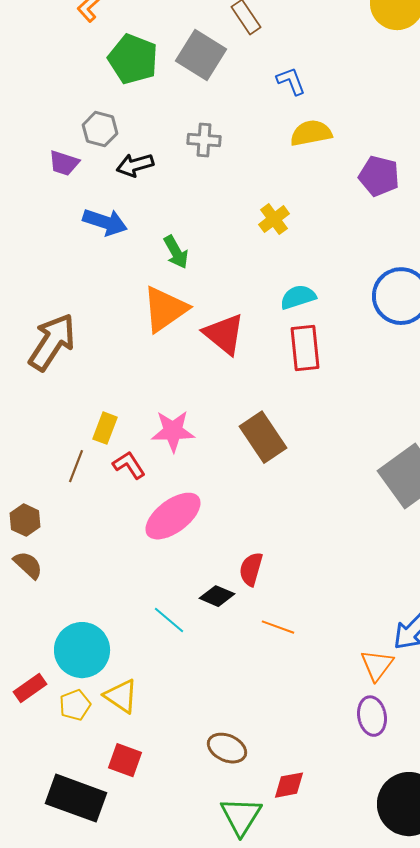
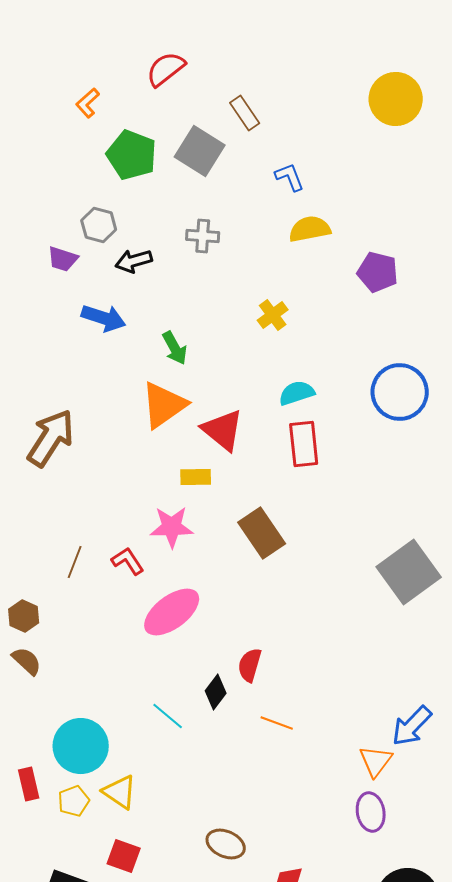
yellow rectangle: (105, 428) -> (196, 477), moved, turned 68
black diamond: (217, 596) -> (216, 692), turned -76
red rectangle: (30, 688) -> (29, 784), turned -68

